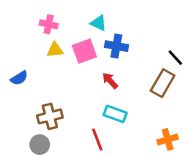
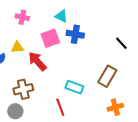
yellow triangle: (55, 50) -> (17, 47), moved
red arrow: (110, 81) -> (37, 61), moved, size x1.5
brown rectangle: (163, 83) -> (107, 76), moved

